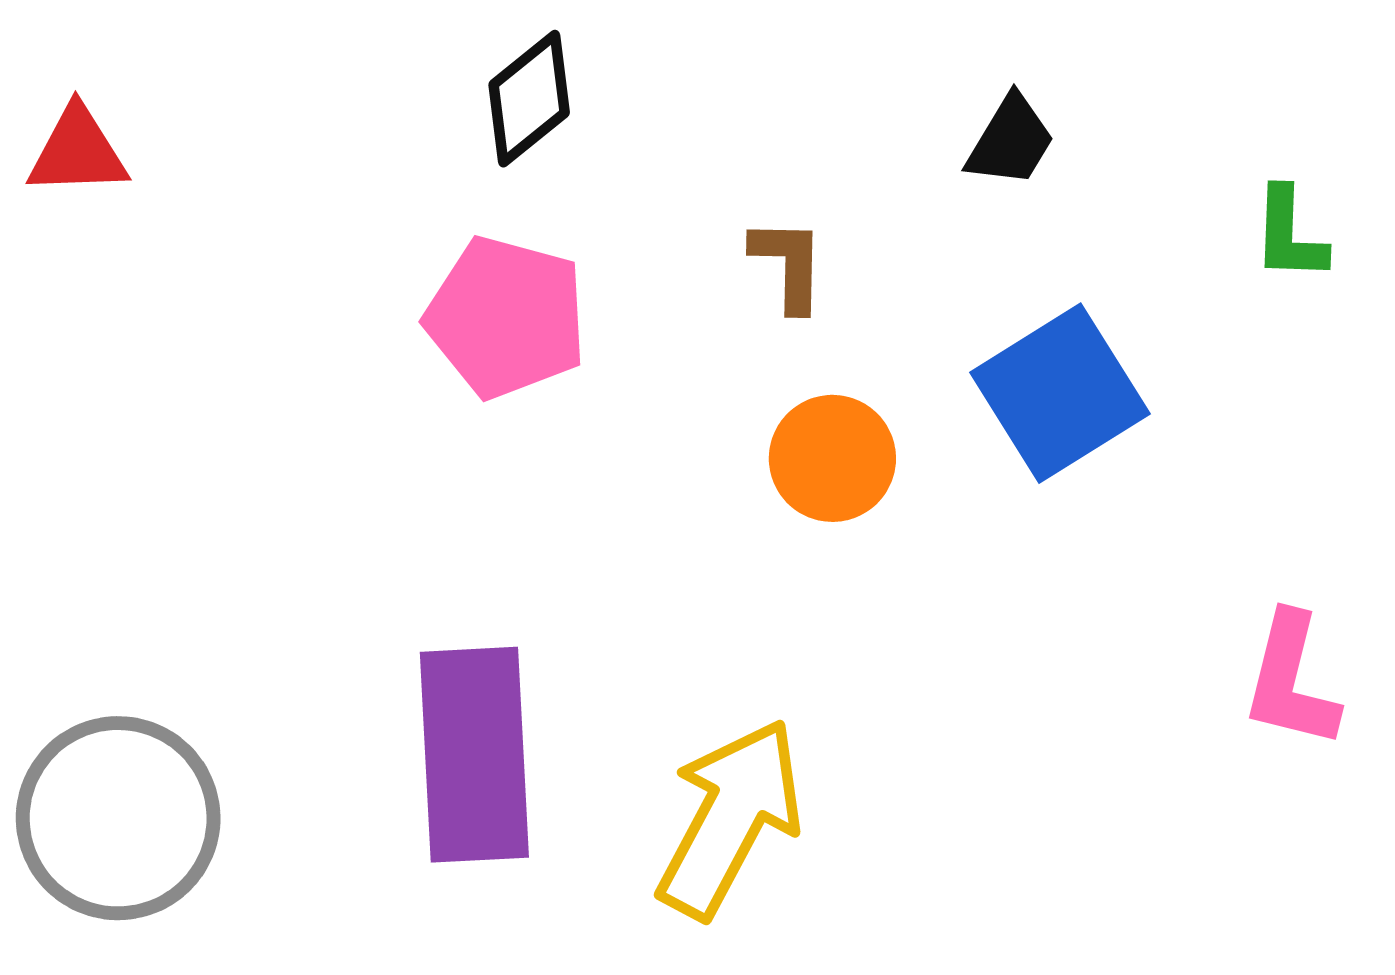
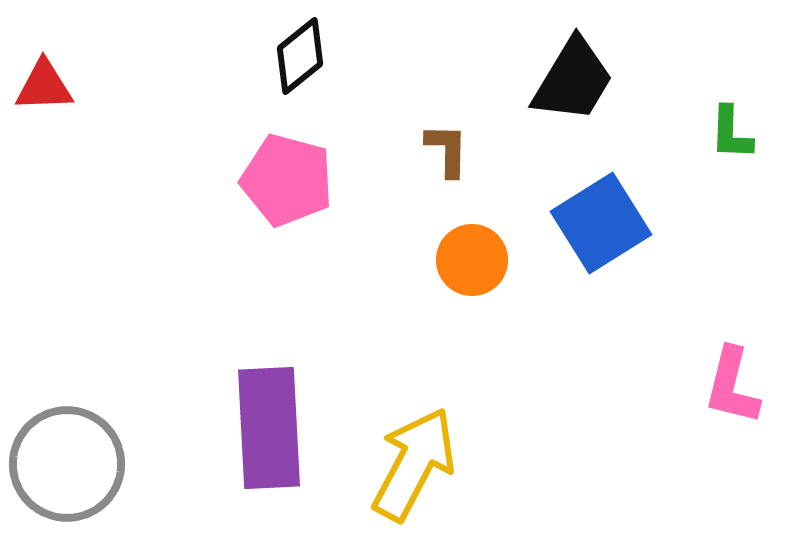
black trapezoid: (1011, 141) -> (573, 80), size x1.6

